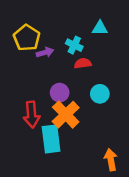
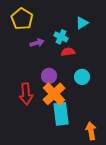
cyan triangle: (100, 28) -> (82, 23), turned -32
yellow pentagon: (27, 38) -> (22, 19), moved
cyan rectangle: (51, 139) -> (61, 114), moved

